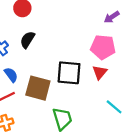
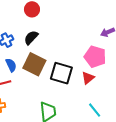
brown square: (38, 88) -> (34, 64), moved

